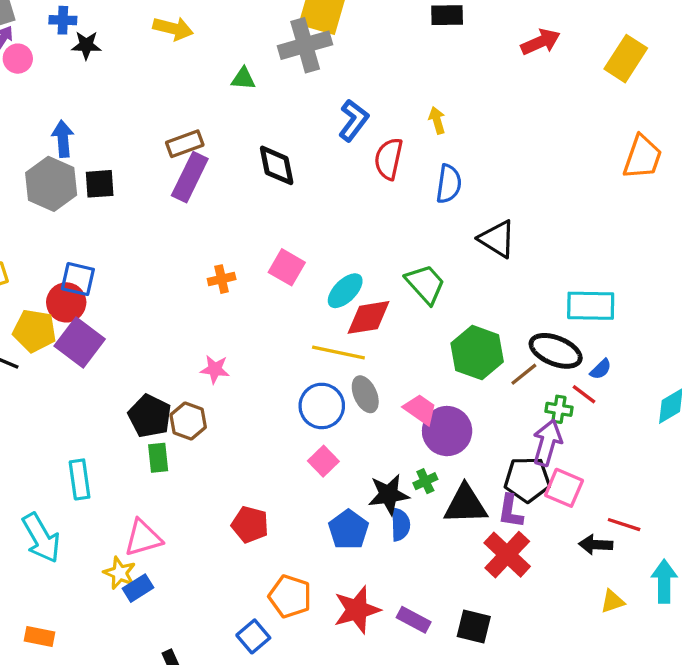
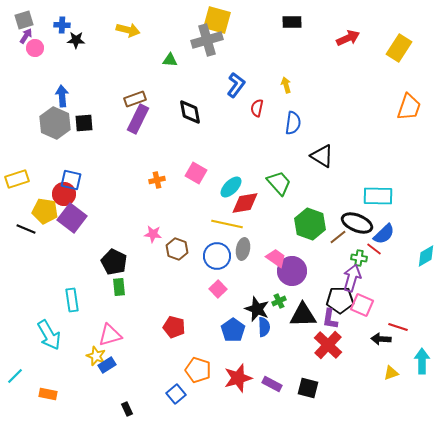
red semicircle: (389, 159) -> (257, 108), size x0.7
blue semicircle: (601, 369) -> (384, 234), size x1.6
gray ellipse: (365, 394) -> (243, 249), turned 35
brown hexagon: (188, 421) -> (177, 249), moved
black star: (389, 495) -> (257, 309), turned 30

